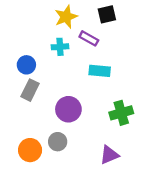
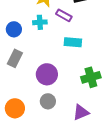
blue circle: (26, 65) -> (14, 29), moved
gray circle: (58, 142) -> (48, 101), moved

